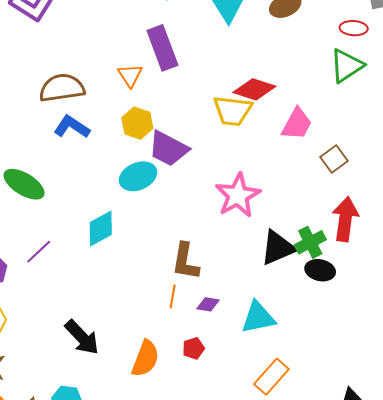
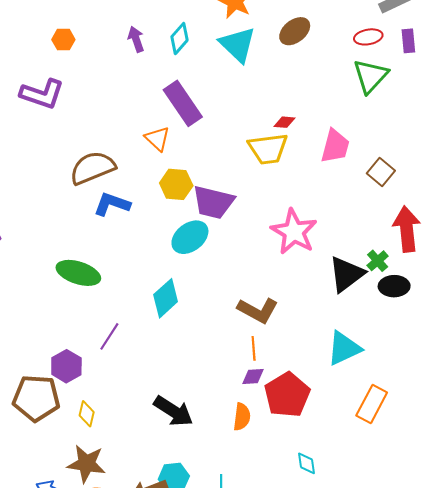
red diamond: (254, 89) -> (284, 122), size x0.5
green cross: (310, 242) -> (378, 261), size x0.7
brown L-shape: (185, 261) -> (258, 310), turned -57
purple diamond: (208, 304) -> (253, 376), moved
red pentagon: (193, 348) -> (287, 395), size x2.0
orange semicircle: (145, 358) -> (242, 417), size x0.7

